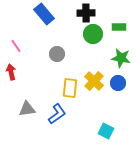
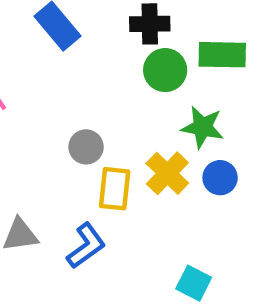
green rectangle: (119, 27) -> (222, 55), size x1.5
gray circle: (57, 54) -> (86, 147), moved
green star: (121, 58) -> (202, 127), moved

